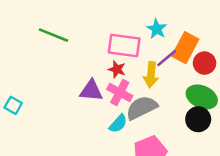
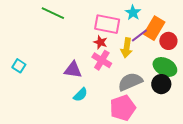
purple triangle: (91, 91) -> (73, 70), moved
gray semicircle: (142, 108) -> (130, 82), moved
cyan semicircle: (118, 124) -> (80, 95), moved

